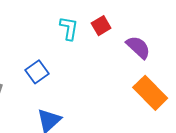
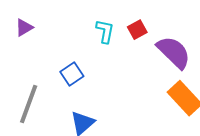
purple semicircle: (138, 47) -> (174, 52), size x1.4

